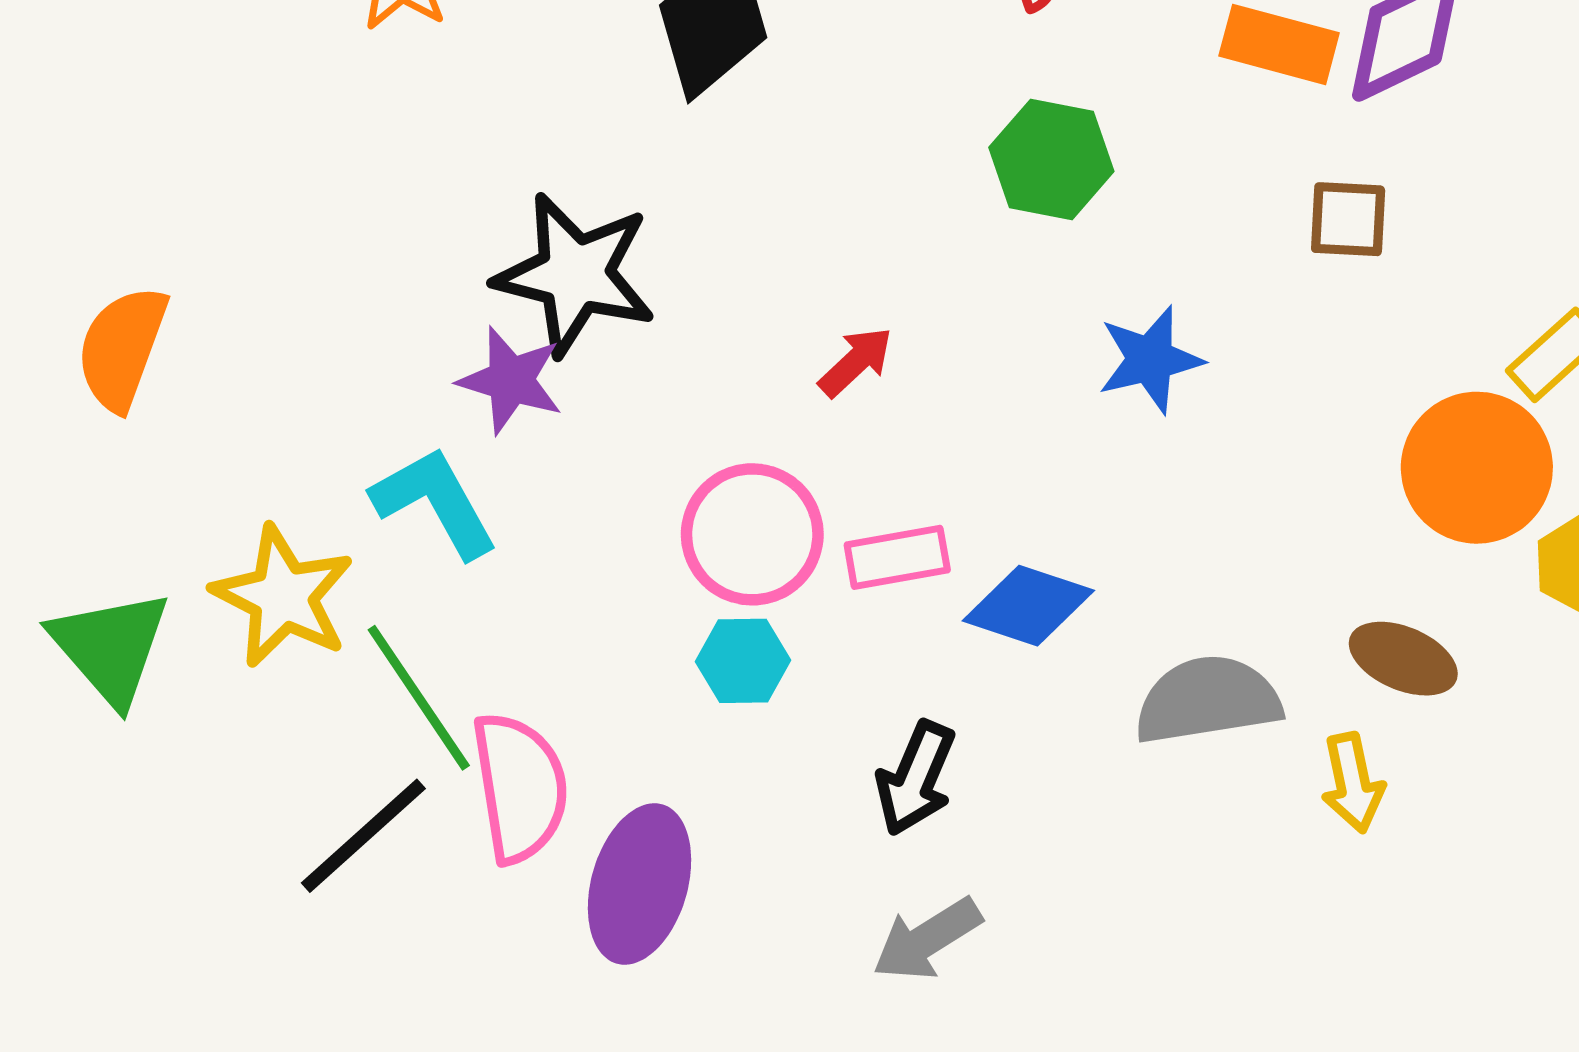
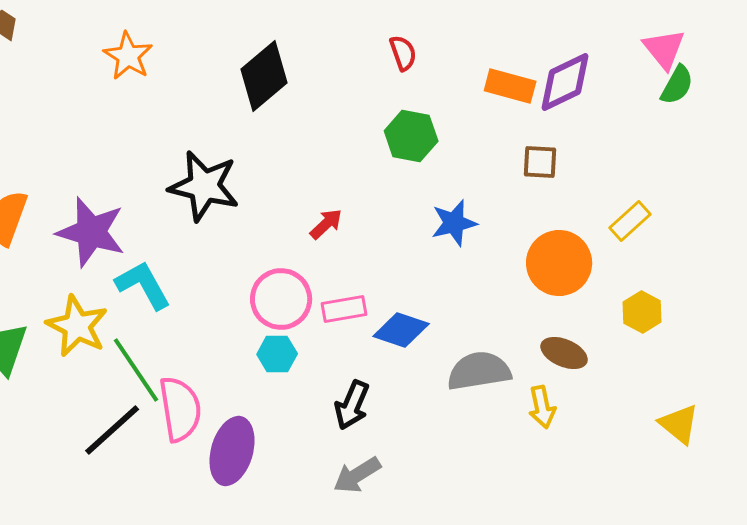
purple star: (511, 380) -> (91, 232), moved, size x1.5
orange circle: (1477, 468) -> (559, 263), moved

